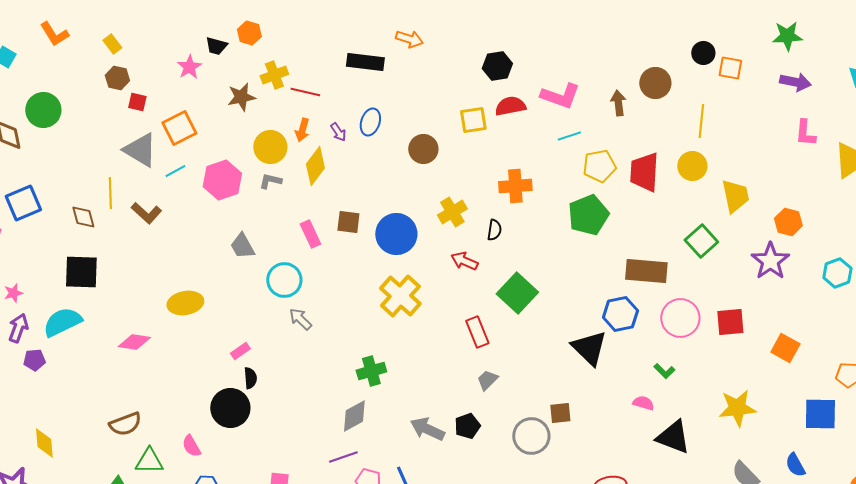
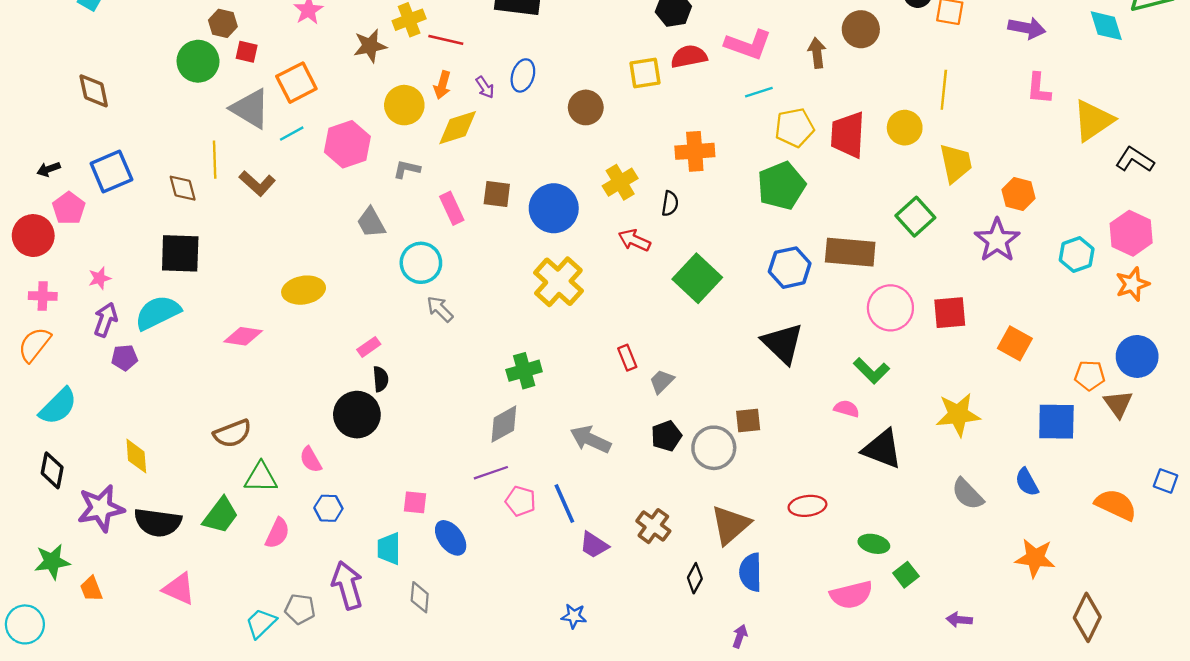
green circle: (43, 110) -> (198, 61), moved
yellow line: (701, 121) -> (944, 90), moved
yellow diamond: (315, 166) -> (458, 128), turned 36
gray L-shape: (270, 181) -> (407, 169), moved
blue hexagon: (620, 314) -> (790, 268), moved
red rectangle: (477, 332) -> (627, 358), moved, size x0.7
green L-shape: (664, 371) -> (871, 371), size x1.4
black pentagon: (467, 426) -> (666, 436), moved

